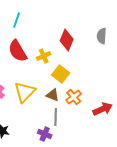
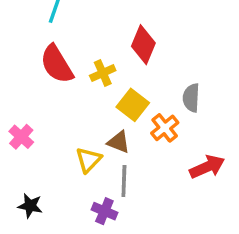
gray semicircle: (102, 36) -> (191, 98), moved
yellow triangle: (25, 92) -> (89, 160), moved, size x0.7
orange cross: (74, 97) -> (165, 128), moved

